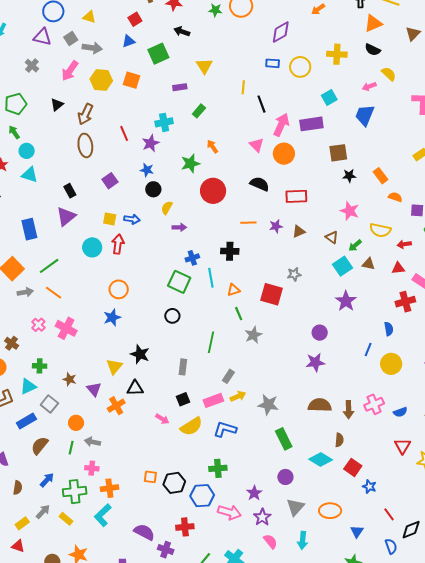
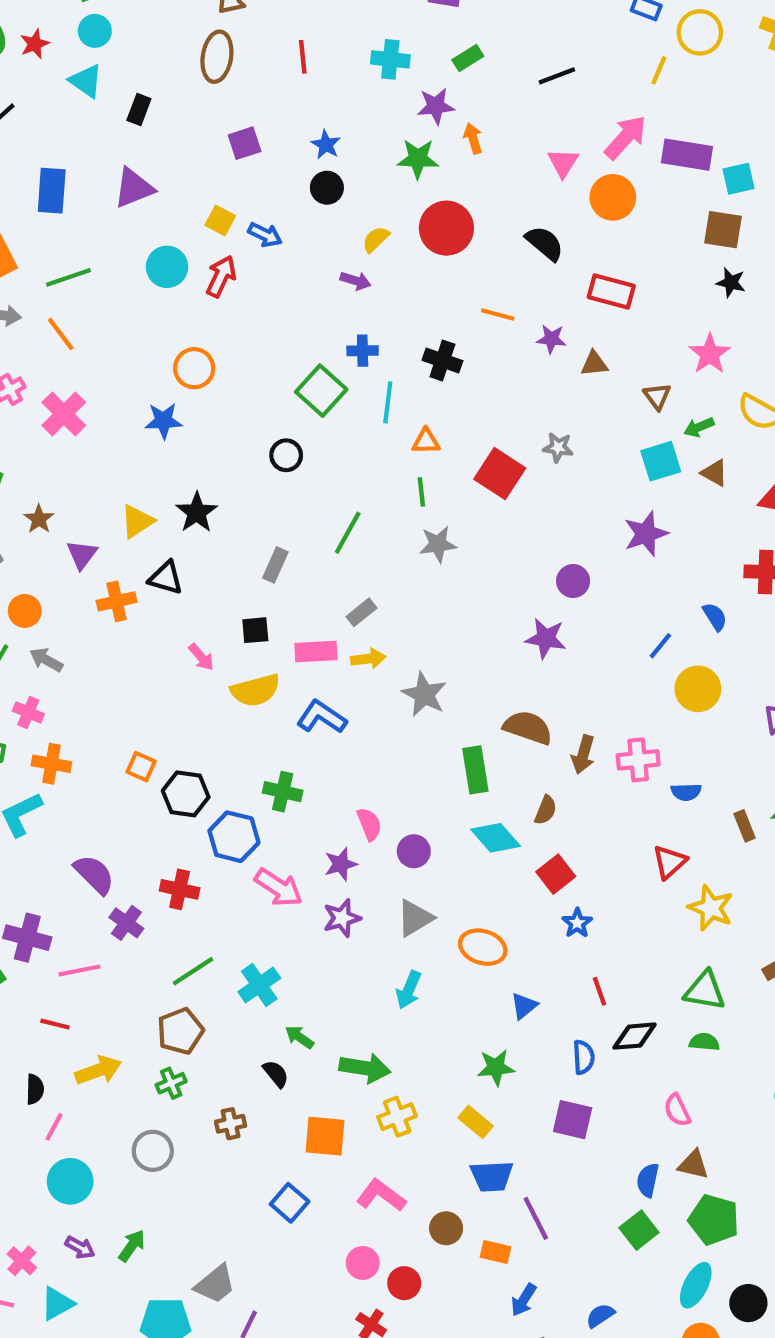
yellow line: (243, 87) -> (659, 70), moved
cyan square: (329, 98) -> (738, 179), moved
black line: (262, 104) -> (557, 76), moved, turned 72
purple star: (151, 143) -> (436, 106), moved
black rectangle: (70, 191) -> (139, 109), moved, turned 32
yellow semicircle: (167, 208) -> (376, 239), moved
blue semicircle: (389, 329) -> (715, 617), turned -40
green rectangle: (284, 439) -> (475, 770), moved
pink semicircle: (270, 541) -> (369, 824), moved

